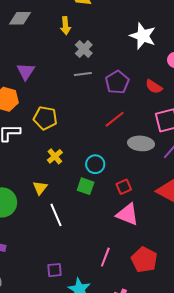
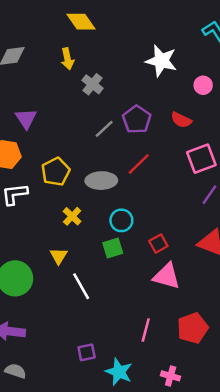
gray line: (83, 74) -> (104, 129), moved, turned -30
yellow pentagon: (45, 118) -> (56, 172), turned -30
gray ellipse: (141, 143) -> (101, 181), moved
green square: (86, 186) -> (113, 248), turned -30
red pentagon: (144, 260) -> (193, 328), turned 30

